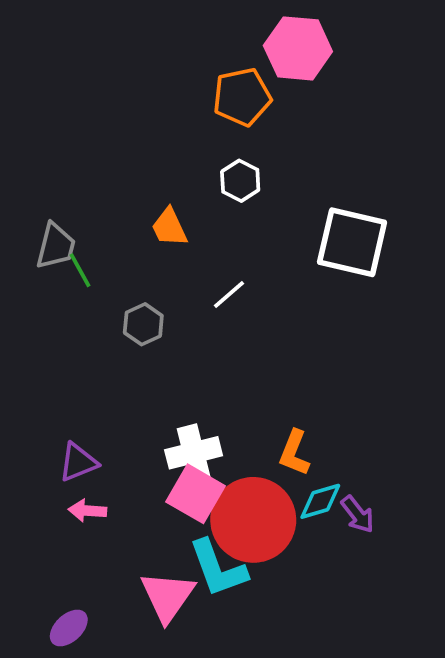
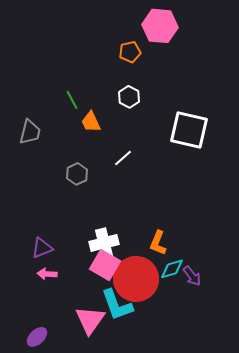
orange pentagon: (242, 97) -> (130, 52), size x0.7
green line: (80, 270) -> (72, 100), moved

